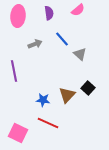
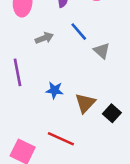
black square: (88, 88) -> (112, 113), moved
blue star: (43, 100) -> (54, 90), moved

